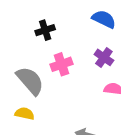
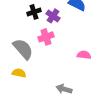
purple cross: (104, 57) -> (53, 16), moved

